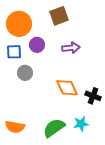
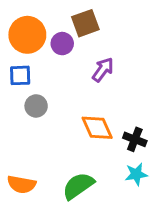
purple circle: (37, 45) -> (62, 44), moved
purple arrow: (71, 48) -> (103, 70), turned -48
cyan star: (81, 124) -> (136, 174), moved

